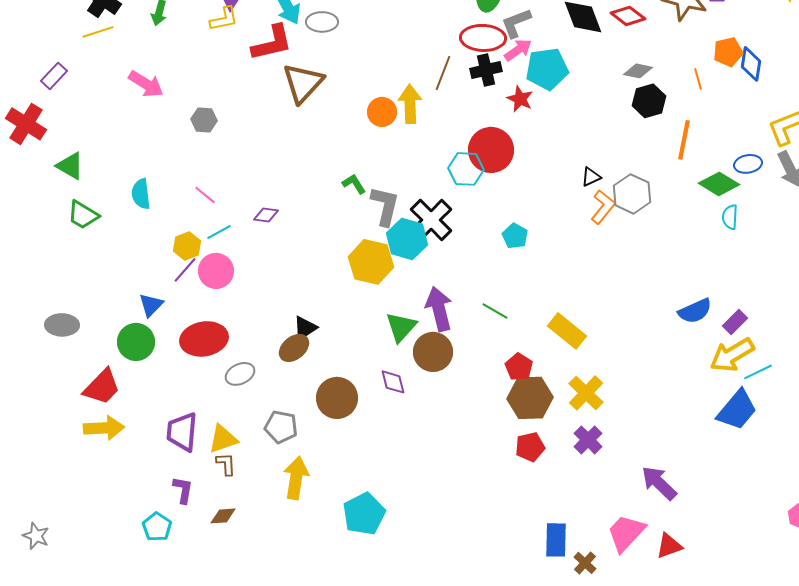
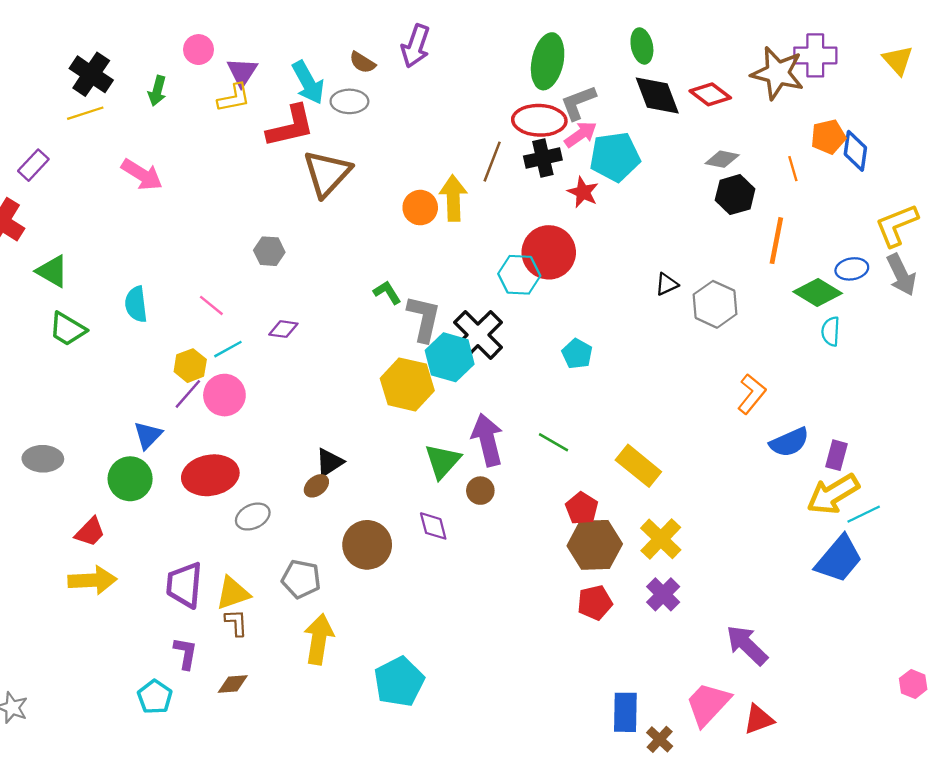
gray hexagon: (204, 120) -> (269, 251), moved
orange L-shape: (603, 207) -> (752, 394), moved
purple rectangle: (735, 322) -> (836, 455), turned -30
brown ellipse: (294, 348) -> (316, 486), size x0.7
brown circle: (433, 352) -> (480, 491), size x0.6
red trapezoid: (102, 387) -> (90, 532), size x0.7

